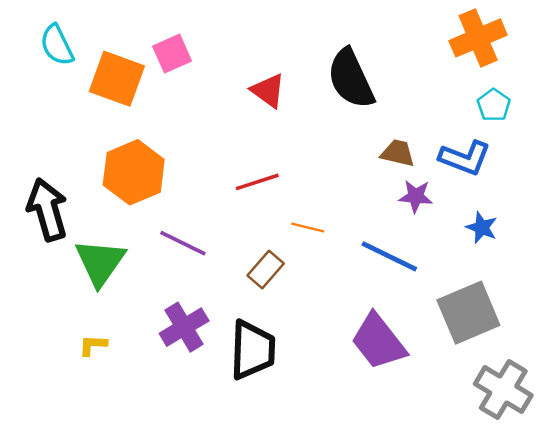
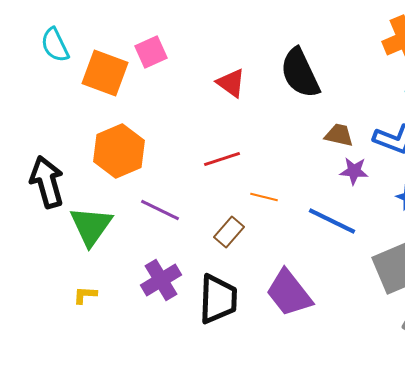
purple trapezoid: (378, 342) -> (289, 293), moved

